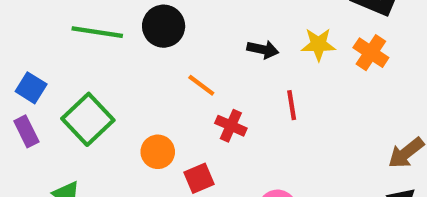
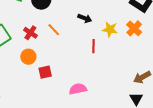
yellow star: (318, 44) -> (110, 29), moved
red cross: (231, 126) -> (30, 33), moved

